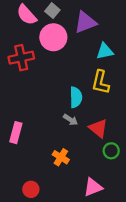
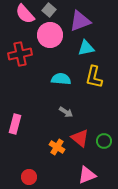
cyan triangle: (105, 51) -> (86, 48), moved
cyan semicircle: (76, 97) -> (61, 79), moved, turned -84
red triangle: (98, 128) -> (80, 138), moved

